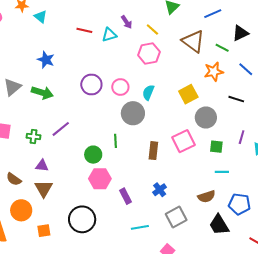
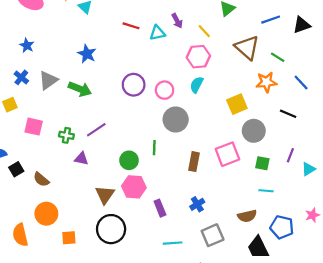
black triangle: (240, 33) -> (302, 25), moved
cyan semicircle: (148, 92) -> (197, 85), moved
purple triangle: (42, 166) -> (81, 159), moved
brown triangle: (44, 189) -> (105, 195), moved

